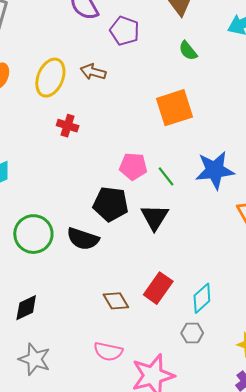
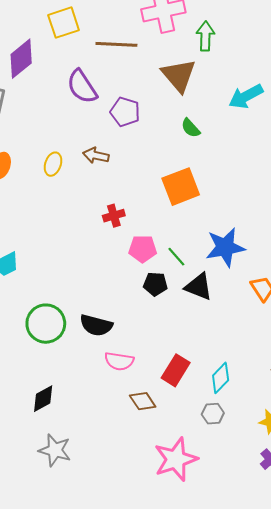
yellow ellipse: (50, 78) -> (53, 164), size x0.6
red cross: (68, 126) -> (114, 216), moved, turned -30
black pentagon: (111, 204) -> (155, 284), moved, size x0.7
black triangle: (155, 217) -> (199, 287), moved, turned -36
brown diamond: (116, 301) -> (143, 401), moved
pink semicircle: (108, 351) -> (119, 361), moved

